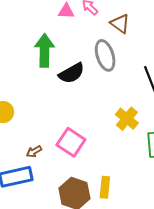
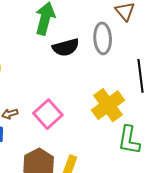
yellow cross: (127, 119) -> (108, 105), size x1.4

